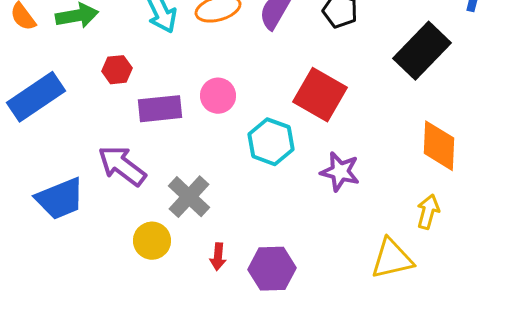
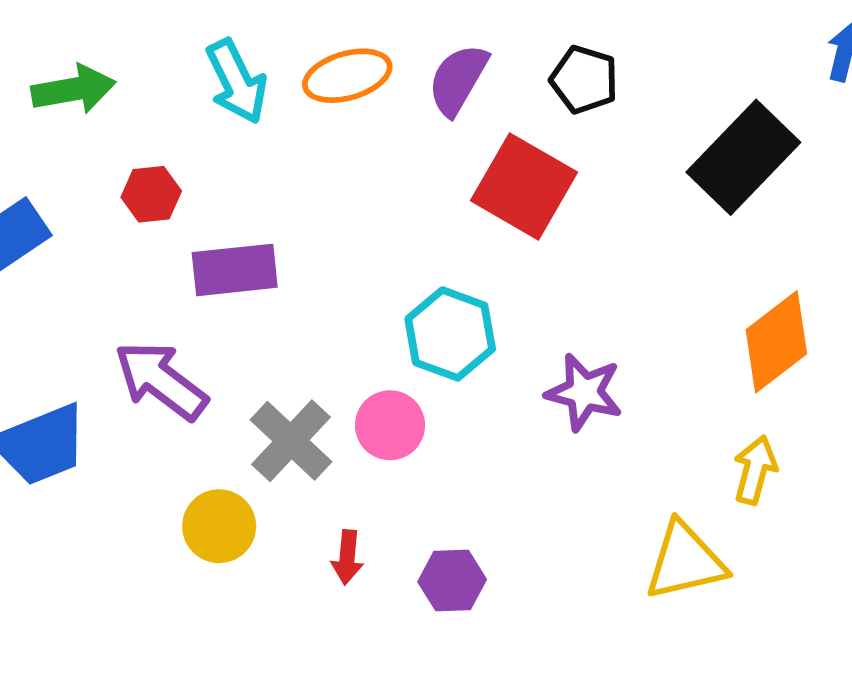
red square: (320, 95) -> (524, 186), moved
pink circle: (218, 96) -> (390, 425), moved
orange diamond: (439, 146) -> (776, 342), turned 50
purple hexagon: (272, 269) -> (452, 581), size x0.7

